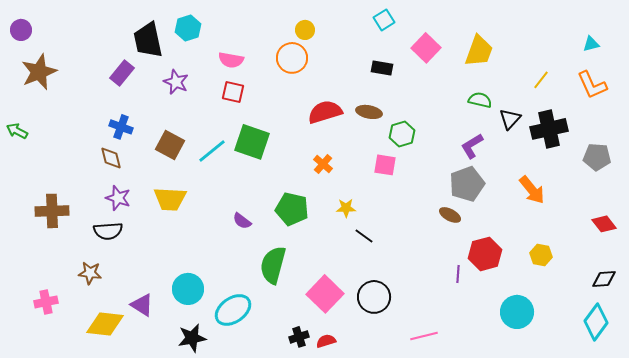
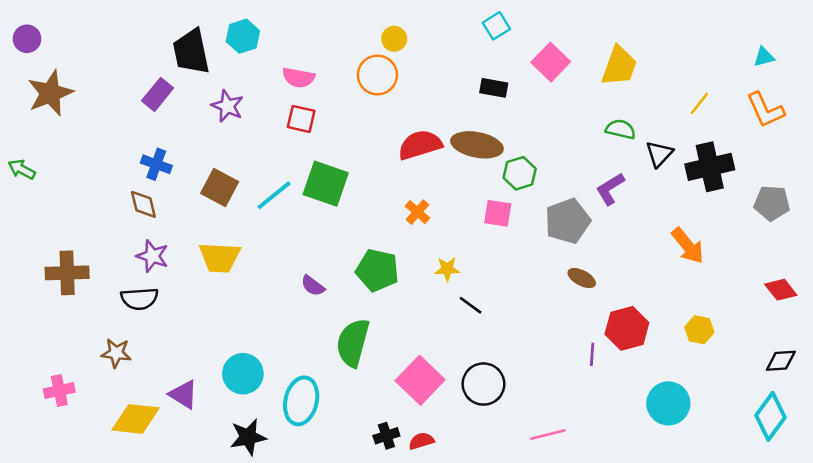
brown ellipse: (369, 112) -> (477, 145), size x1.5
gray pentagon: (467, 184) -> (567, 221), moved
cyan ellipse: (233, 310) -> (301, 401), turned -42

